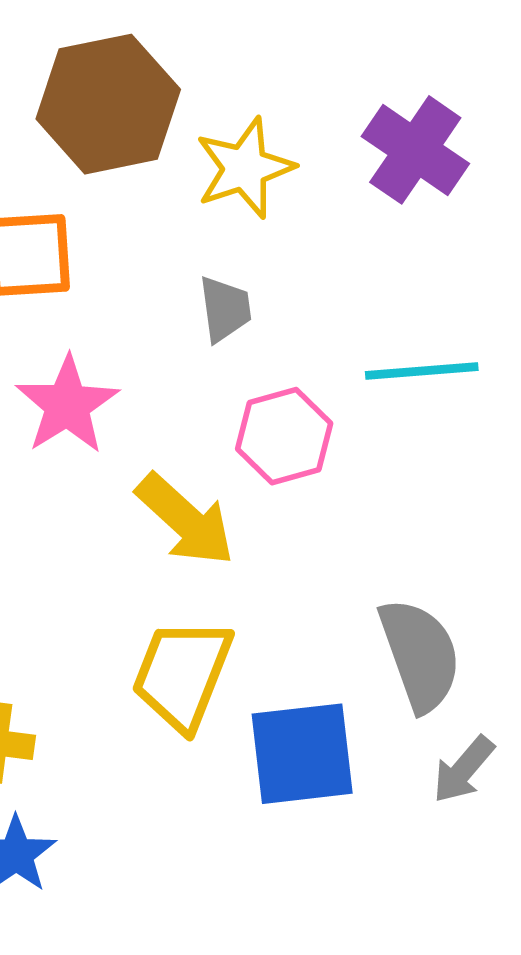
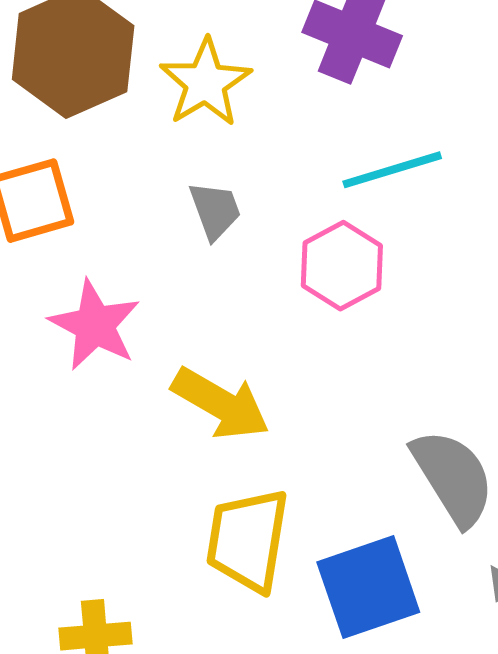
cyan line: (422, 371) -> (392, 170), moved
pink hexagon: (284, 436) -> (342, 266), moved

